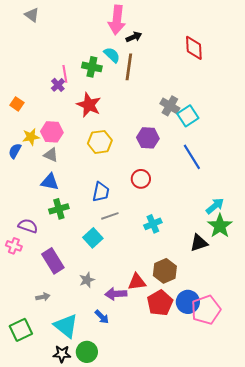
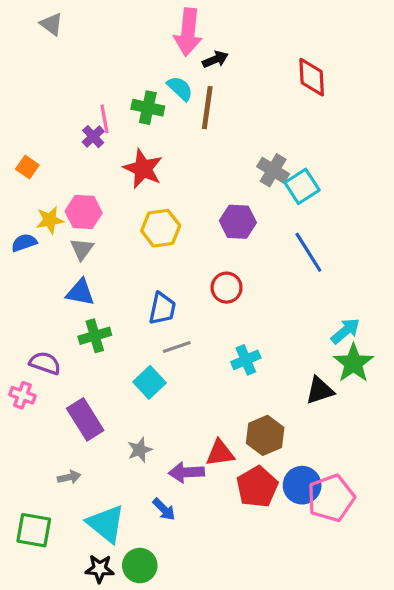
blue semicircle: (15, 151) -> (24, 243), turned 42
gray triangle: (51, 155) -> (82, 249), turned 42
green square: (21, 330) -> (34, 530), turned 35

